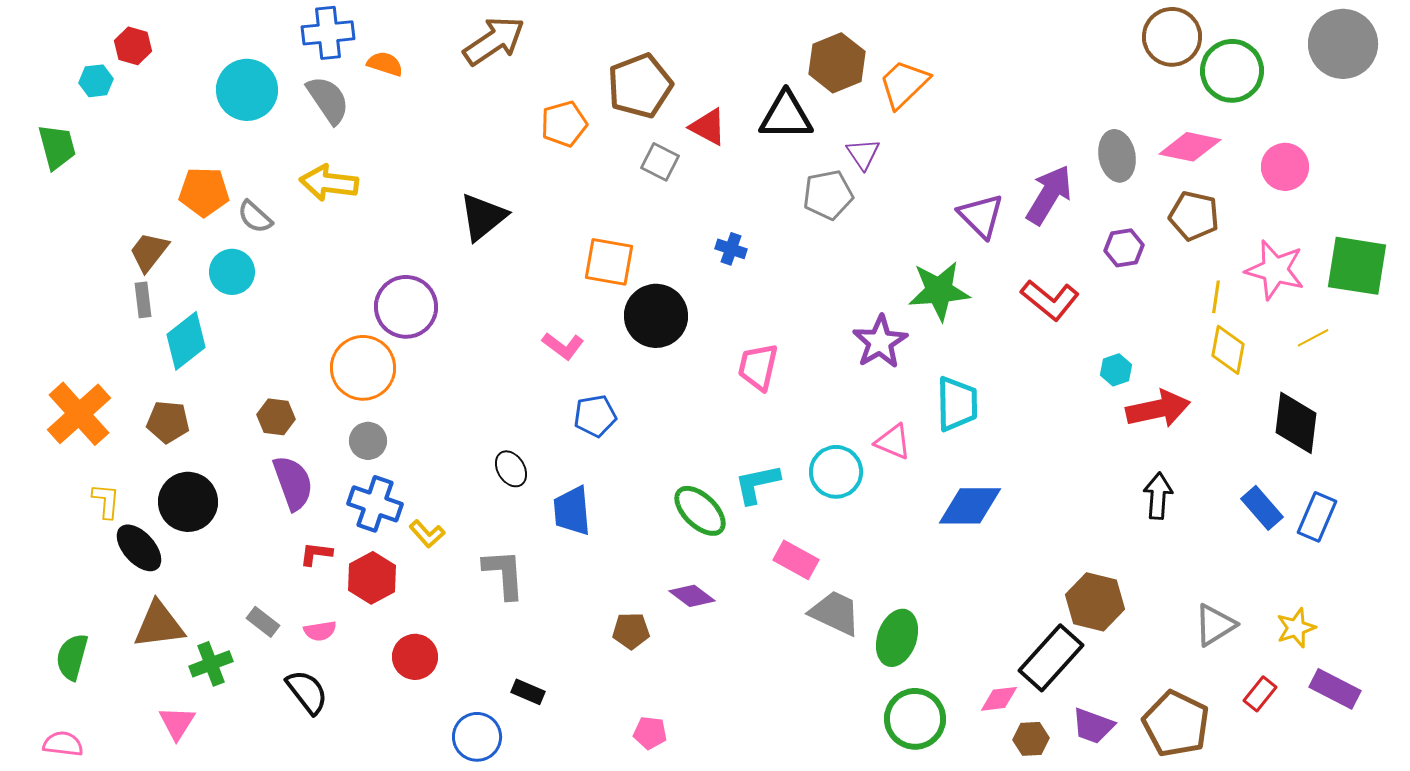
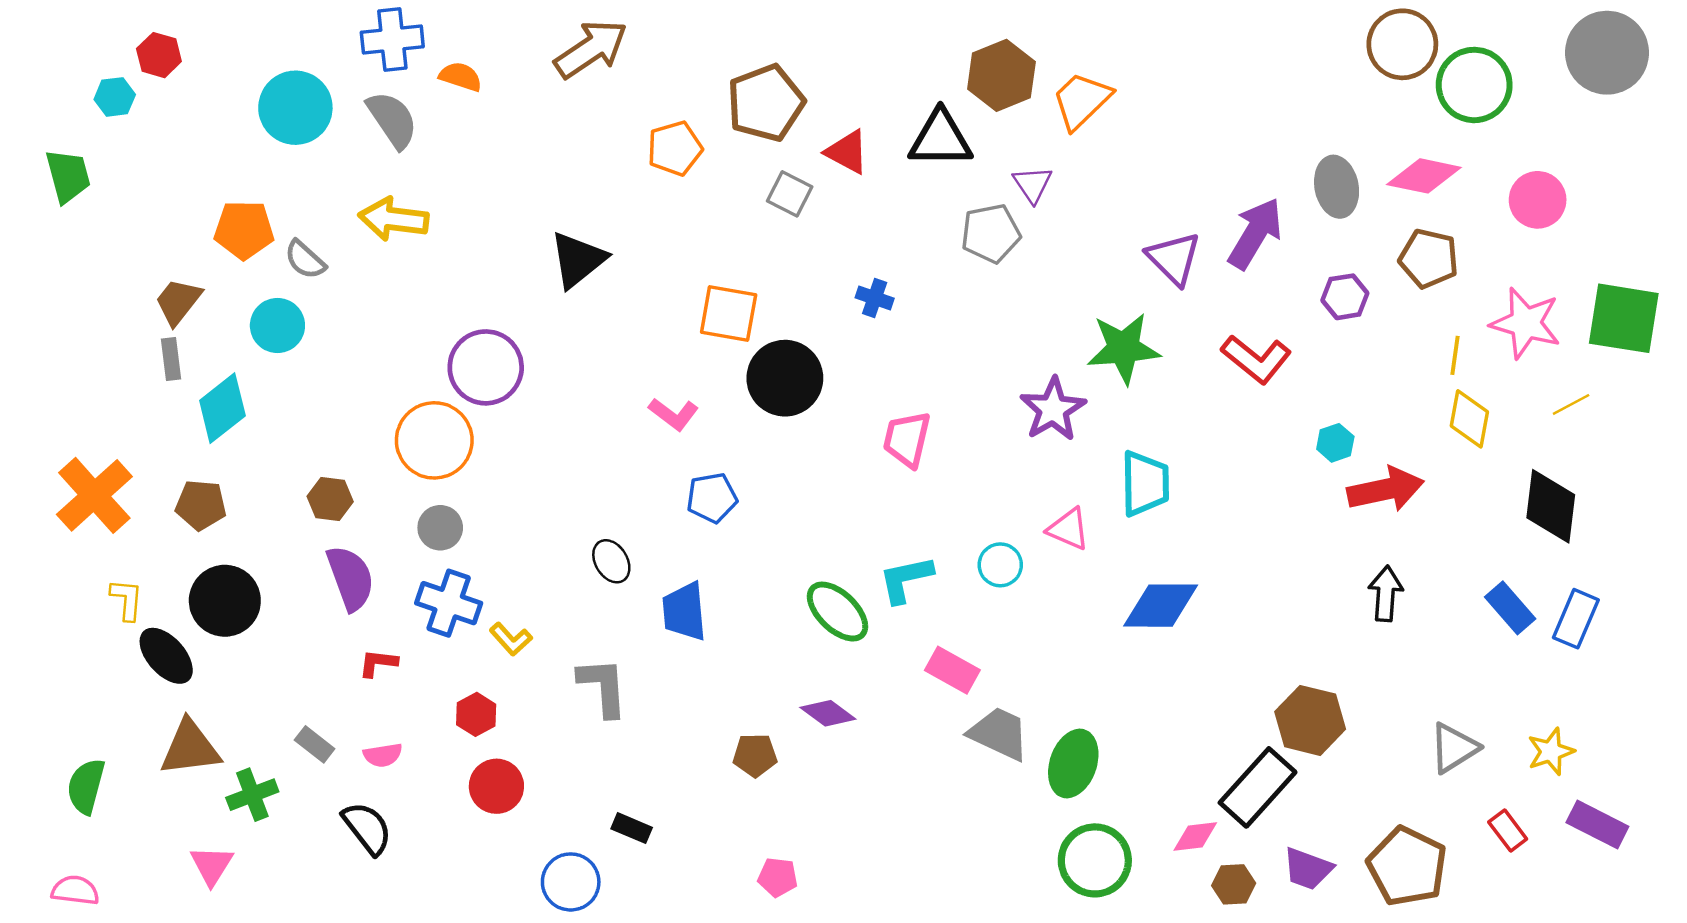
cyan circle: (836, 472) -> (1000, 565), size x0.7
red hexagon: (372, 578) -> (476, 714), moved, size x0.7
red rectangle: (1260, 694) -> (1508, 831), turned -76

